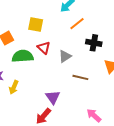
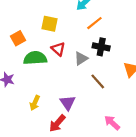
black cross: (94, 43) -> (101, 47), moved
brown line: (80, 77) -> (98, 81), turned 35
yellow arrow: (14, 87) -> (35, 103), moved

